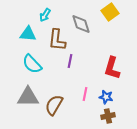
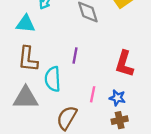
brown L-shape: (57, 40) -> (28, 59), moved
cyan semicircle: (32, 64) -> (53, 79), moved, turned 40
brown semicircle: (54, 105) -> (67, 118), moved

